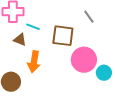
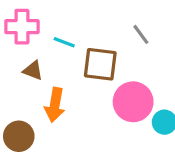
cyan line: (33, 27) -> (64, 42), moved

